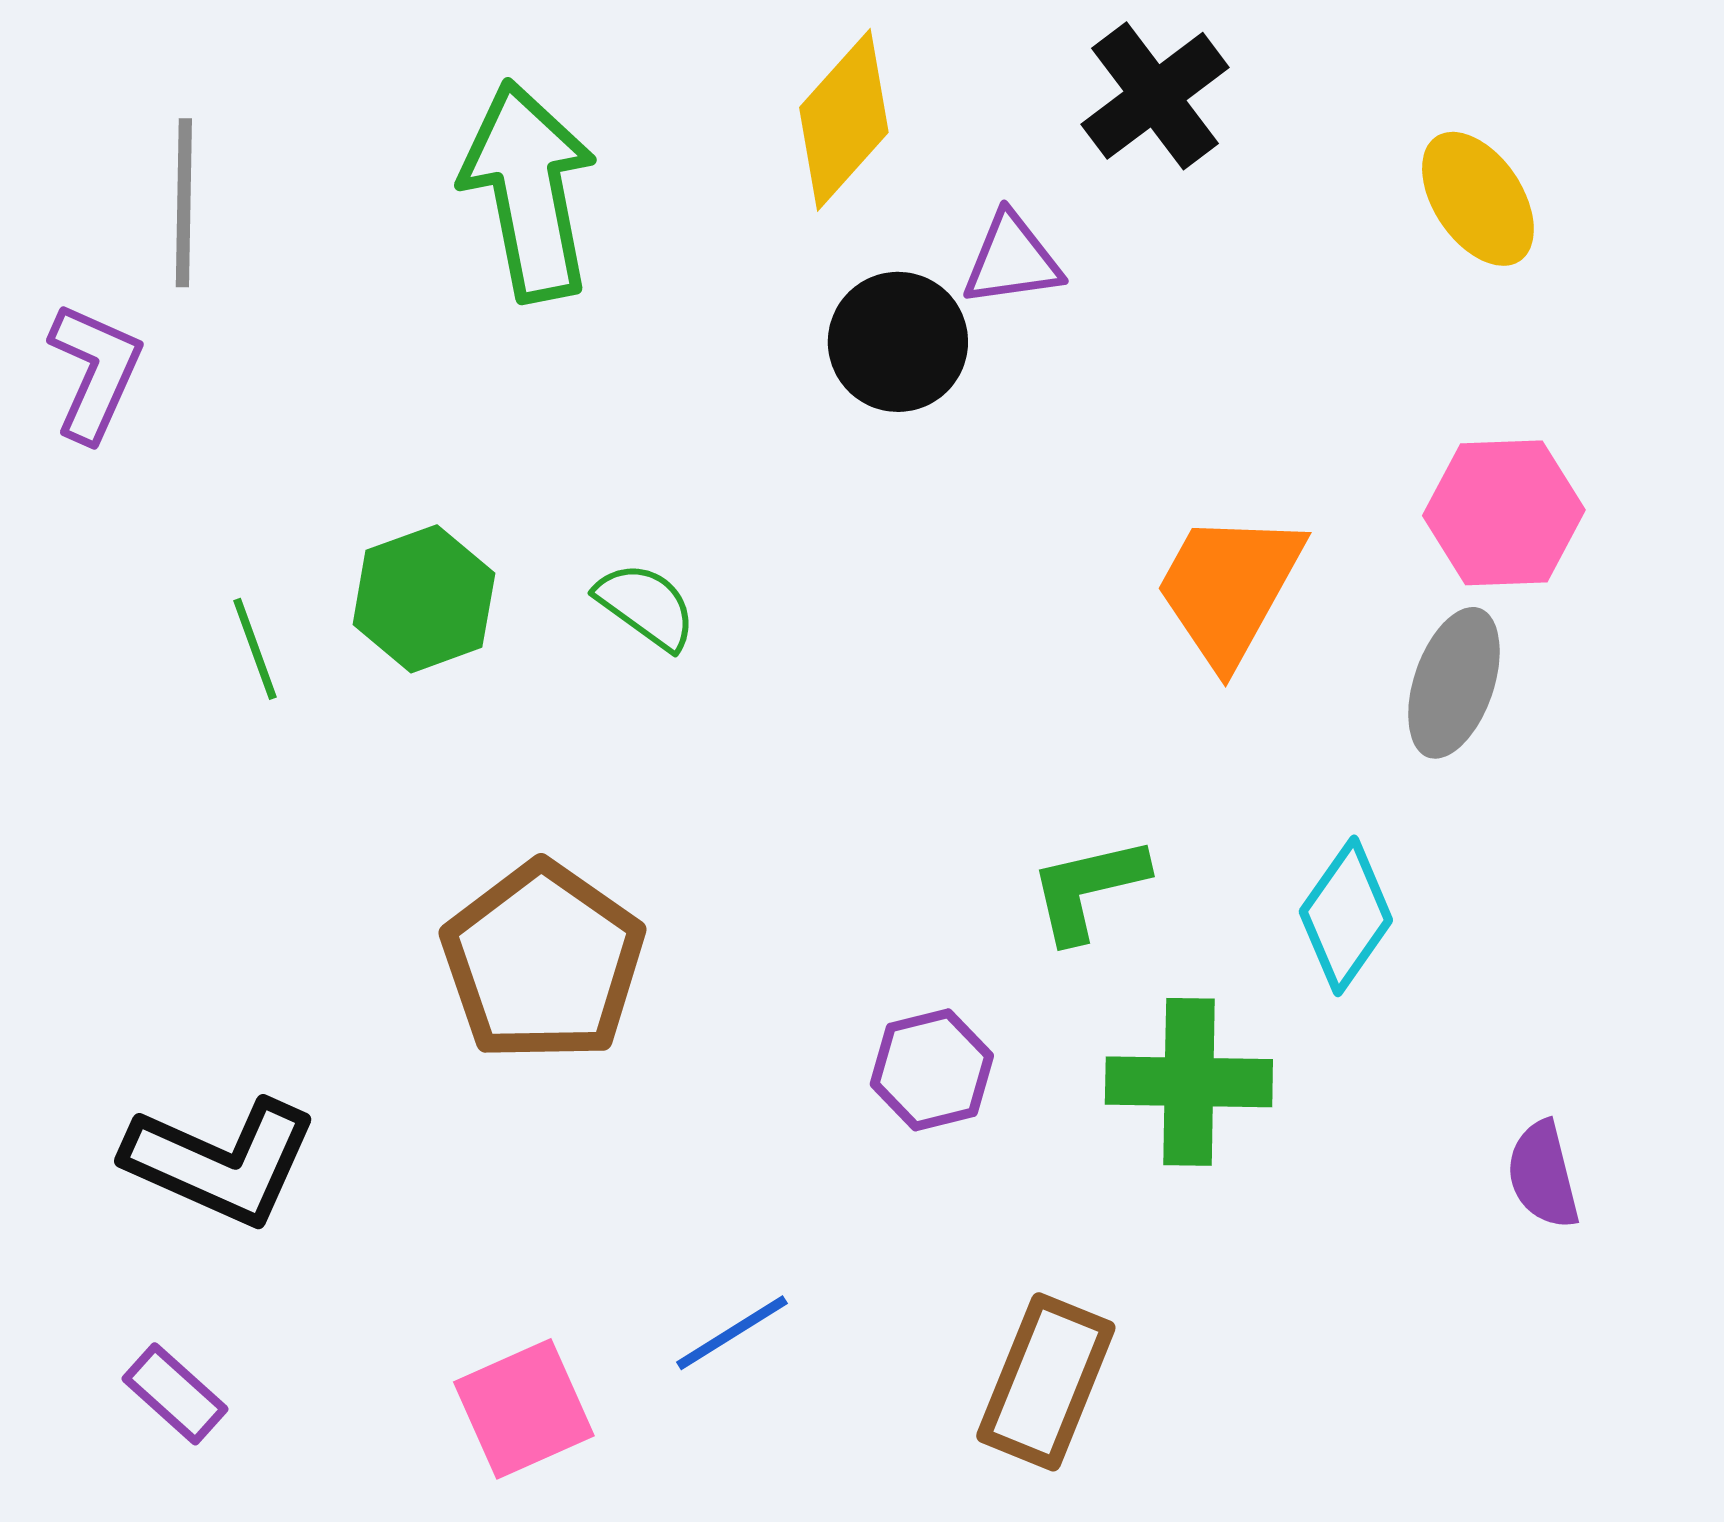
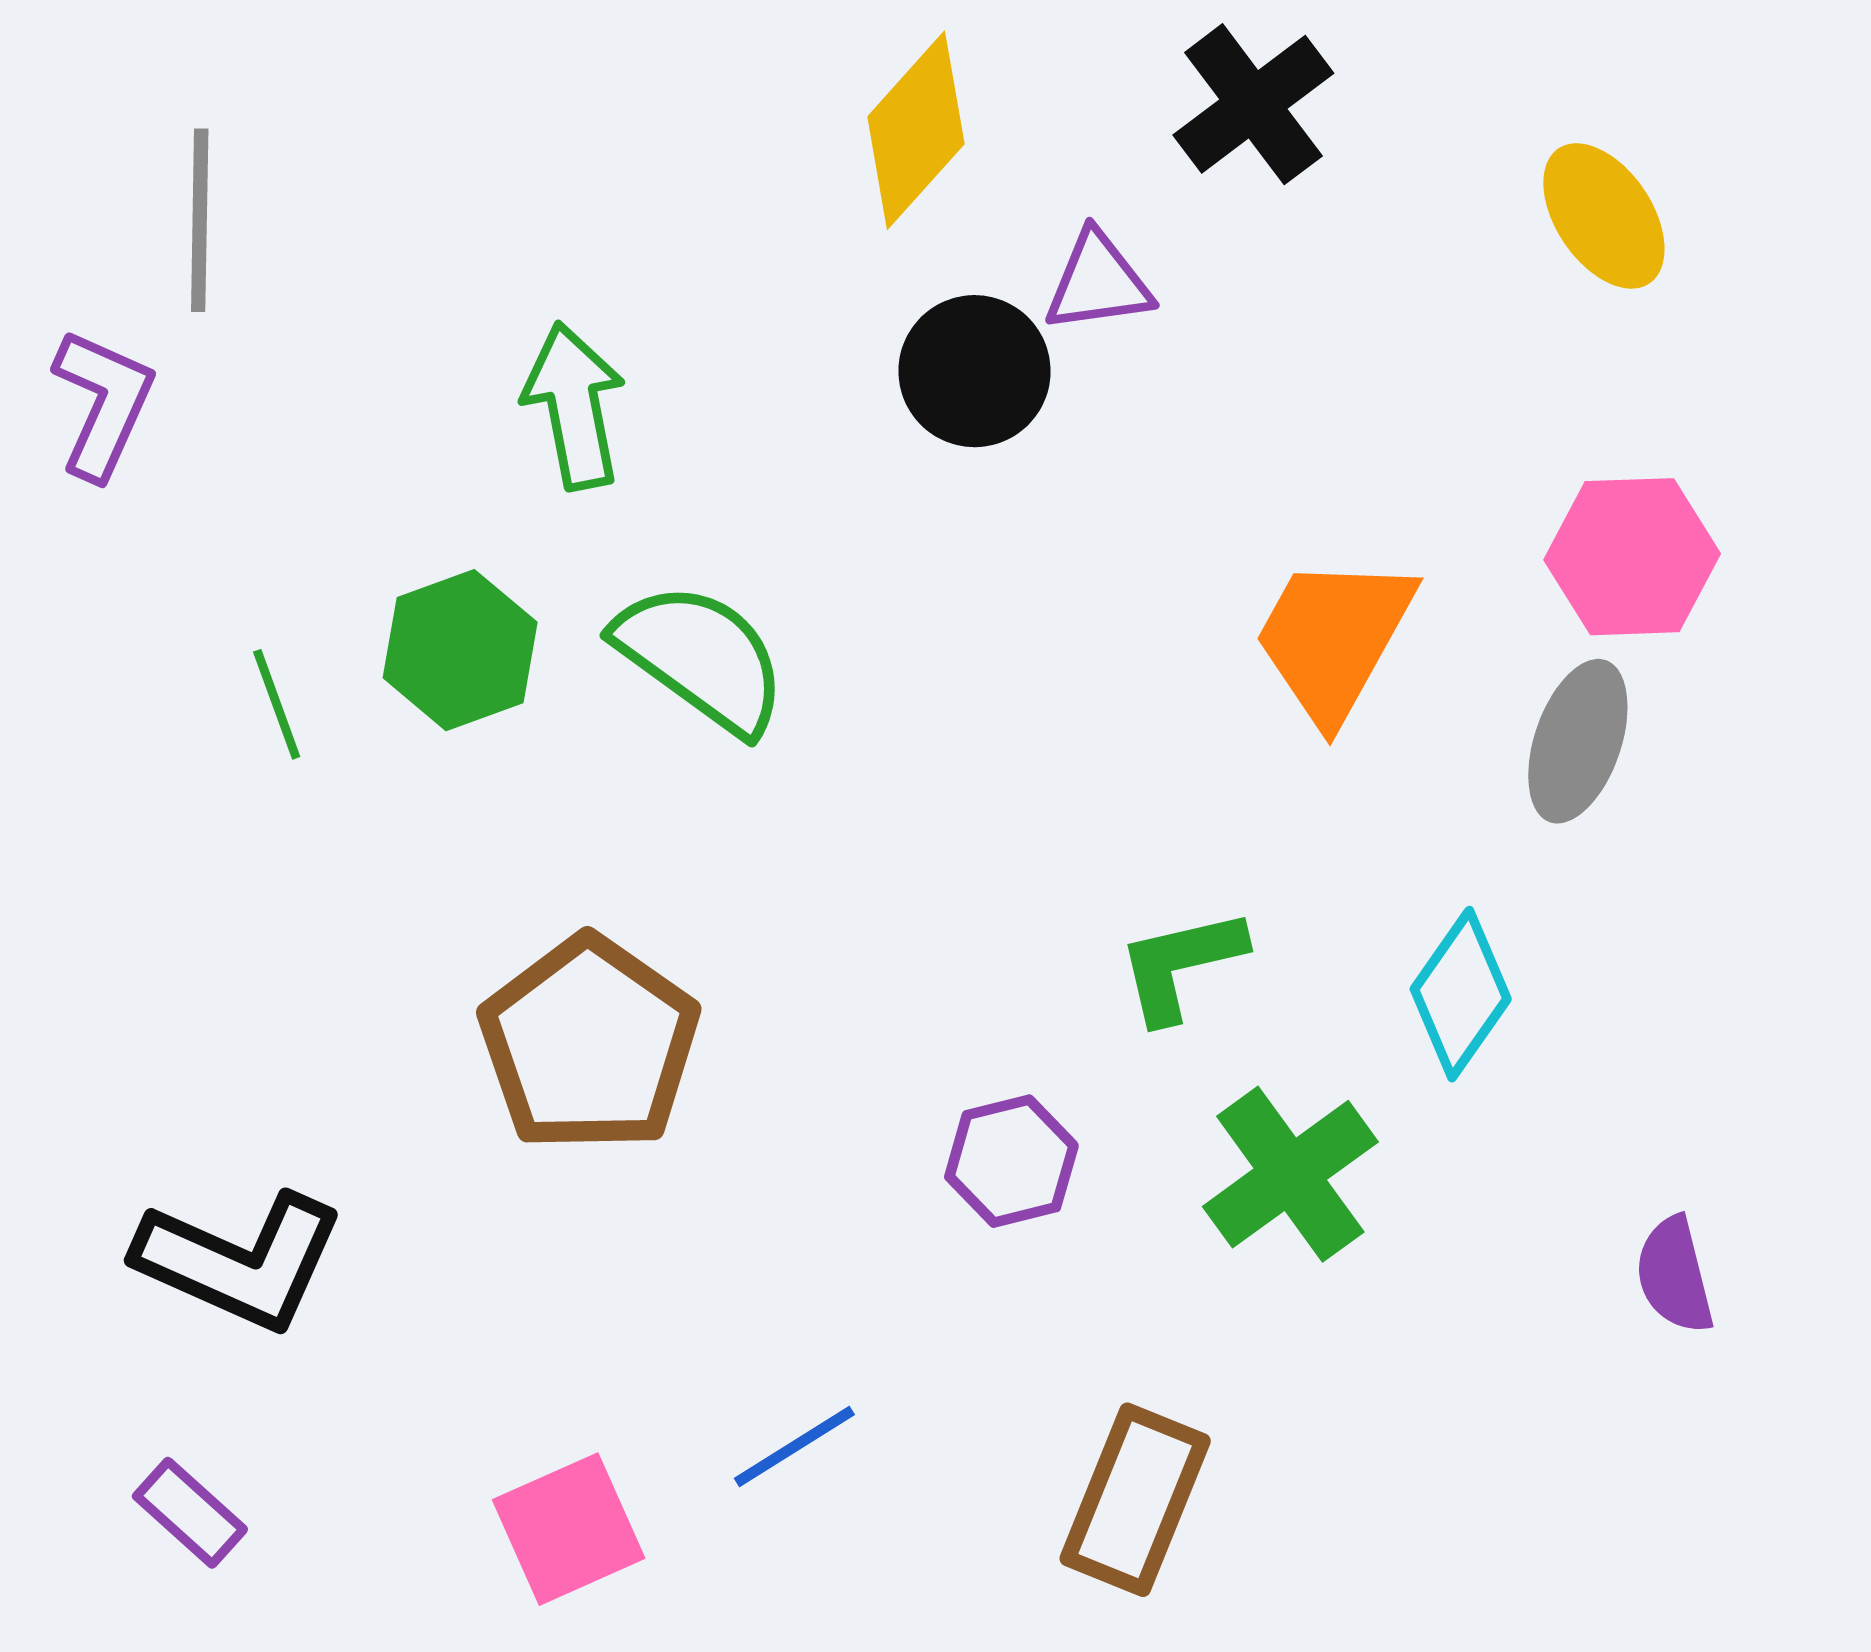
green arrow: (529, 191) -> (574, 406), moved, size x0.7
green semicircle: (646, 606) -> (701, 658), size x1.6
green cross: (1189, 1082) -> (1290, 1174), turned -37

